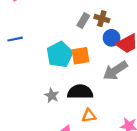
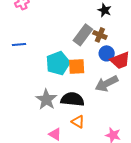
gray rectangle: (83, 21) -> (83, 35), size x1.5
gray star: (52, 96) -> (46, 99), size x1.5
orange triangle: (89, 116) -> (78, 122), turned 32

